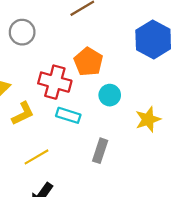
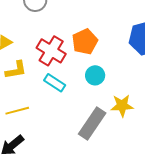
gray rectangle: (100, 151) -> (92, 123), moved, size x1.5

